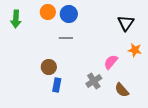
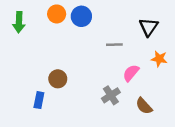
gray line: (66, 38) -> (114, 45), moved
blue rectangle: (57, 85) -> (39, 100), moved

